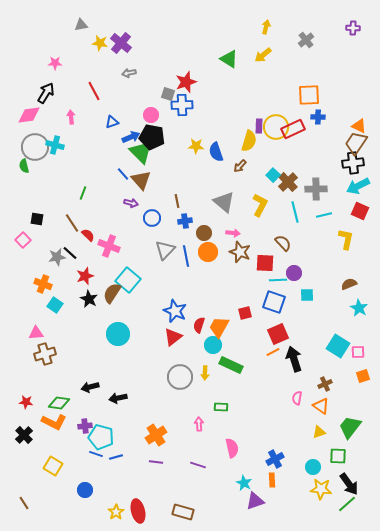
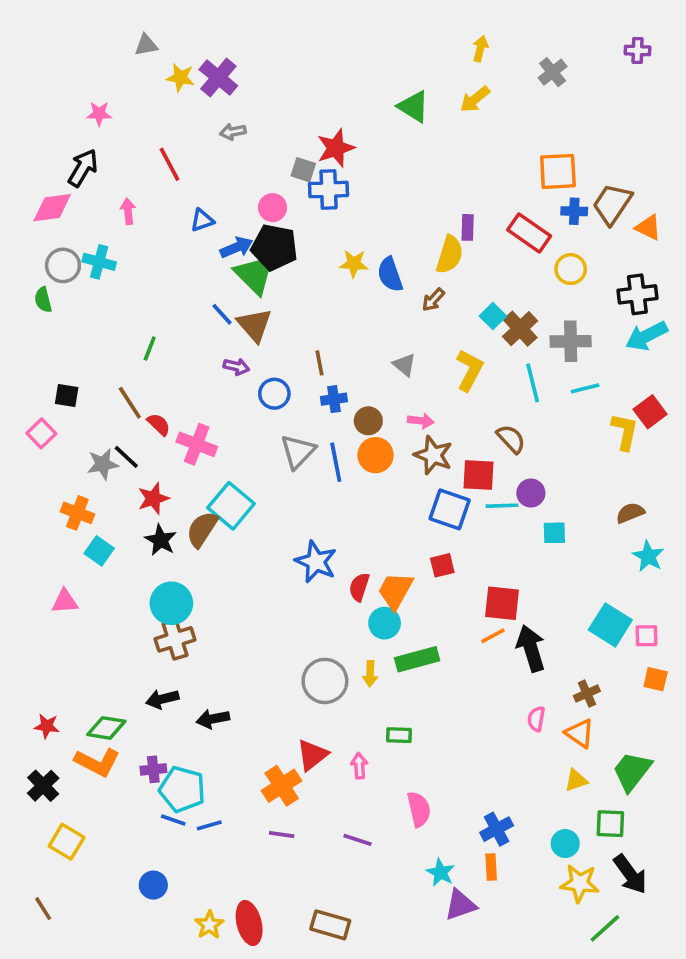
yellow circle: (276, 127) -> (571, 269), moved, size x0.7
red rectangle: (293, 129) -> (529, 233), turned 60
brown trapezoid: (356, 143) -> (612, 204), moved
gray circle: (35, 147) -> (63, 265), size x0.7
gray triangle: (224, 202) -> (404, 365), size x0.6
red square: (360, 211) -> (650, 412), moved, turned 30
blue square: (274, 302) -> (450, 509), moved
cyan circle: (118, 334) -> (171, 603), moved
red square: (278, 334) -> (502, 603), turned 30
red triangle: (173, 337) -> (312, 755), moved
brown cross: (45, 354) -> (175, 639), moved
green rectangle: (231, 365) -> (417, 659), turned -40
orange square: (363, 376) -> (656, 679), turned 32
yellow square: (53, 466) -> (67, 842), moved
green line: (347, 504) -> (605, 928), moved

